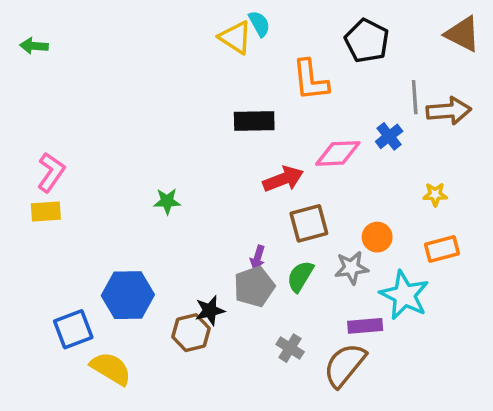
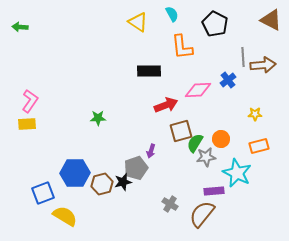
cyan semicircle: (259, 24) -> (172, 14), moved
green semicircle: (300, 276) -> (195, 143), moved
gray pentagon: (254, 287) -> (136, 168), moved
brown hexagon: (191, 333) -> (102, 184), moved

